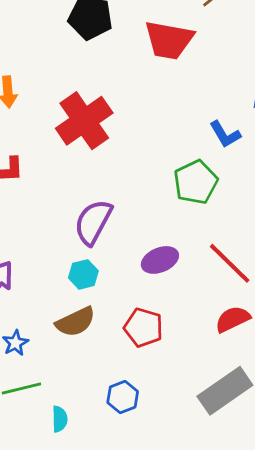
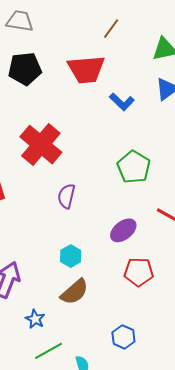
blue L-shape: (225, 134) -> (122, 102), moved
purple semicircle: (93, 222) -> (66, 196), moved, size x0.7
red pentagon: (143, 327) -> (139, 272), moved

